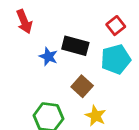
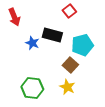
red square: (116, 26) -> (69, 11), moved
brown square: (82, 86) -> (70, 65), moved

